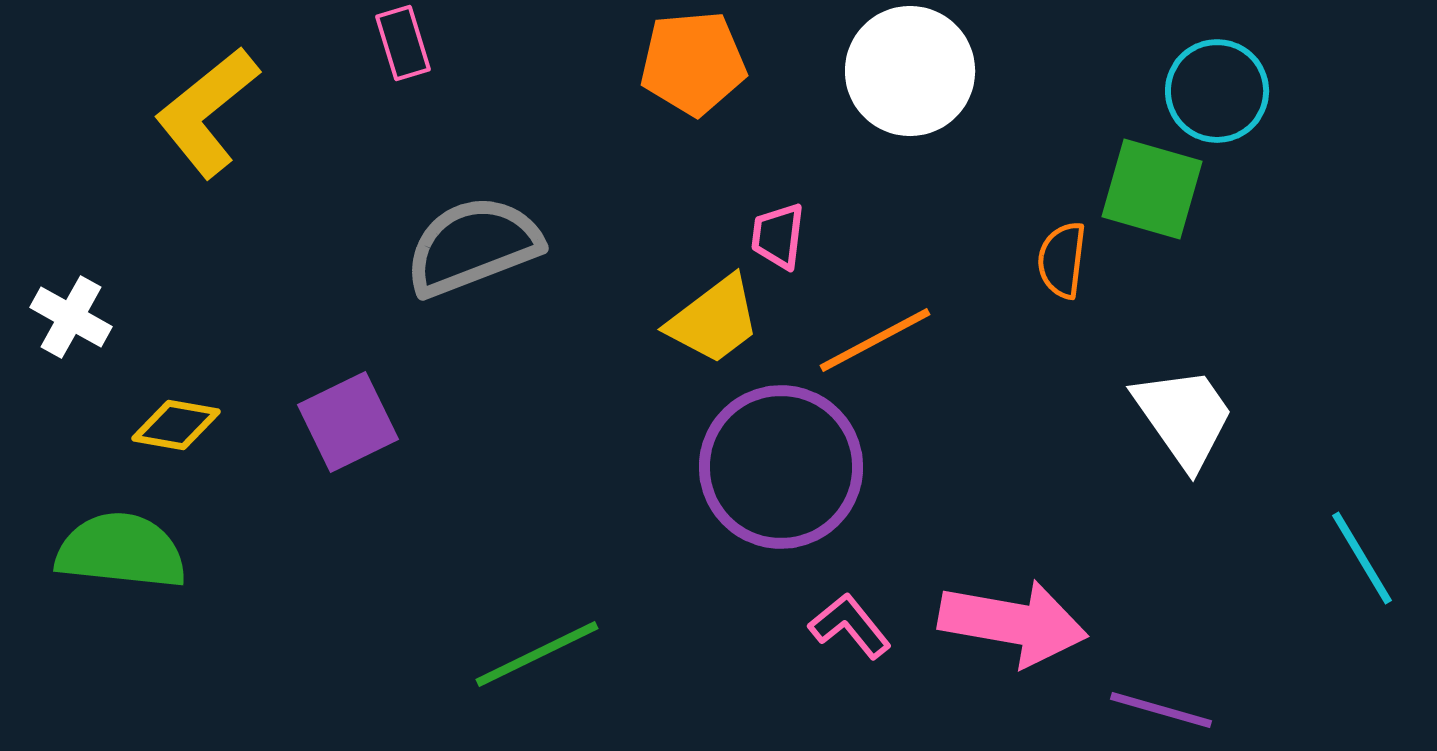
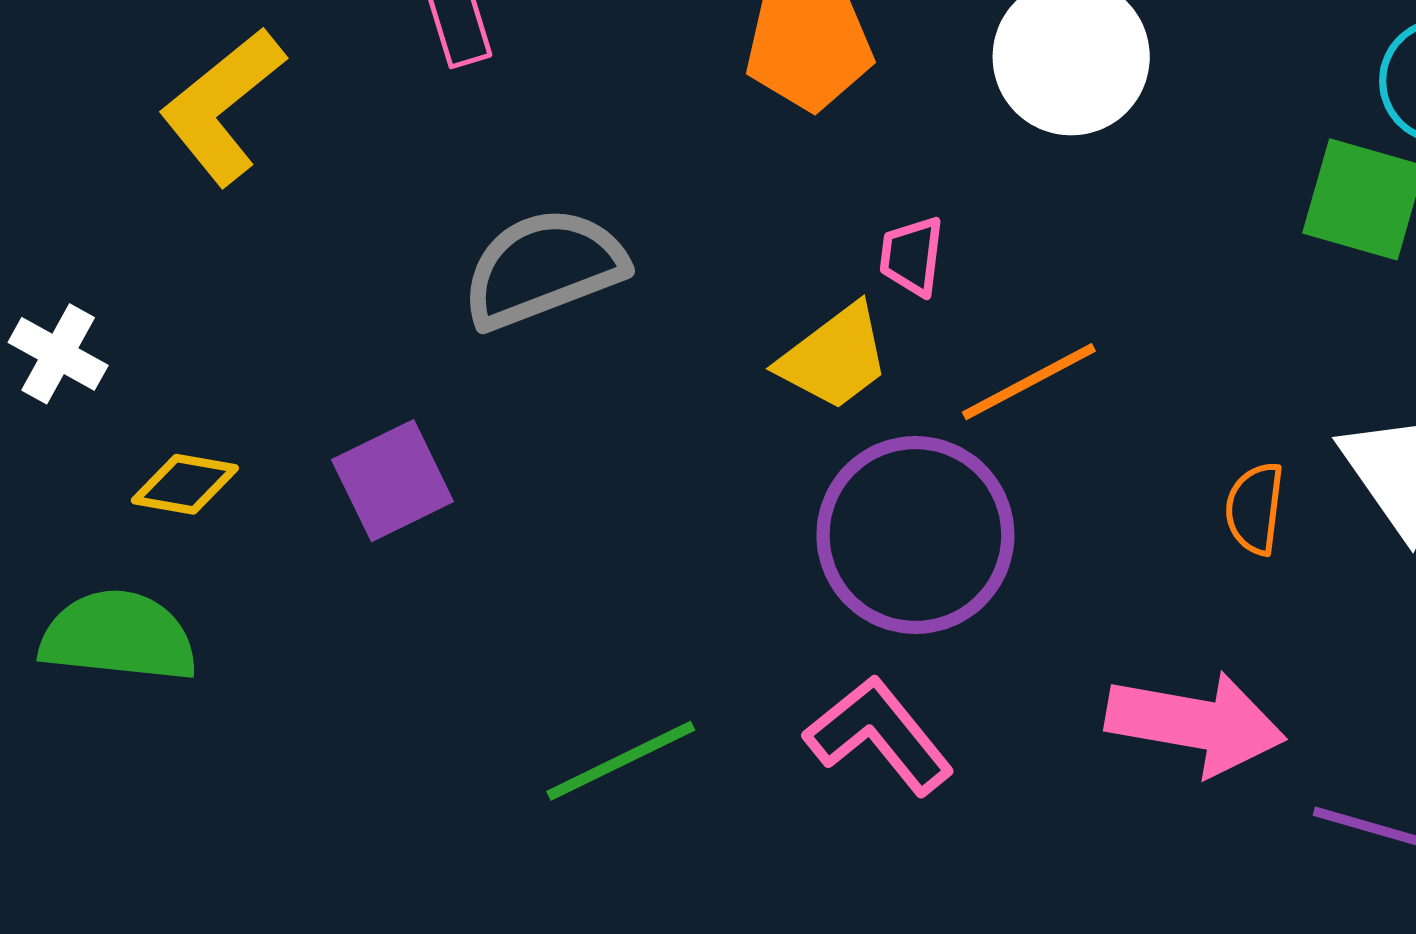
orange semicircle: (1062, 260) -> (1255, 508), moved
pink L-shape: (850, 626) -> (879, 735), moved, size x1.5

